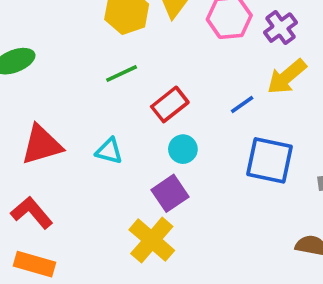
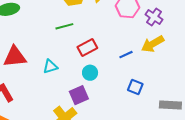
purple cross: (280, 28) -> (154, 17), turned -30
cyan triangle: (109, 151) -> (50, 67), turned -42
blue square: (270, 160) -> (135, 87), size x0.6

